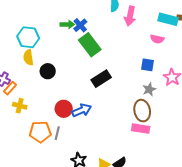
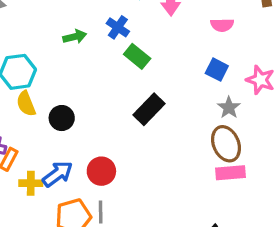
blue cross: (80, 25) -> (118, 27), moved
green rectangle: (90, 45) -> (137, 56), moved, size x0.7
blue square: (147, 65) -> (217, 70), turned 32
blue arrow: (82, 110) -> (58, 174), moved

